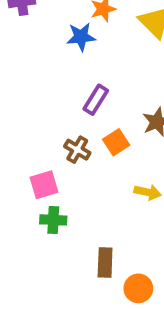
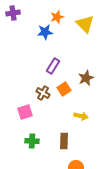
green cross: (53, 220) -> (32, 141), moved
brown rectangle: (105, 262) -> (64, 141), moved

